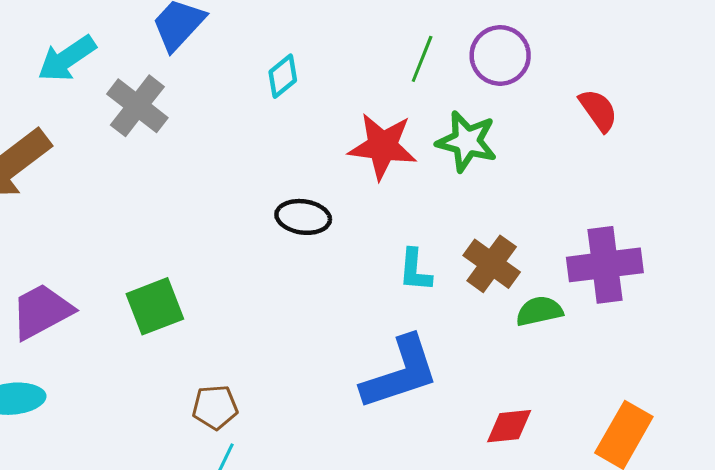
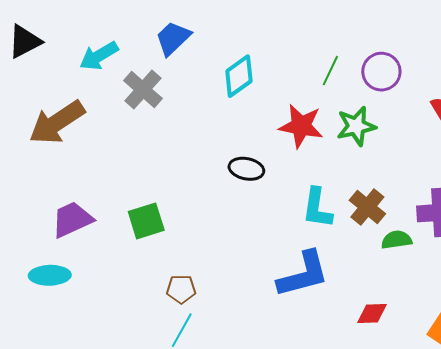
cyan diamond: (283, 76) -> (239, 76), size x1.5
green star: (467, 141) -> (356, 126), turned -30
cyan L-shape: (415, 270) -> (317, 208), size x1.4

